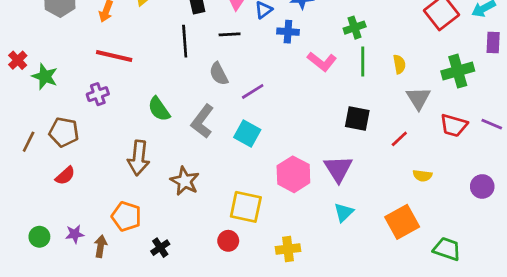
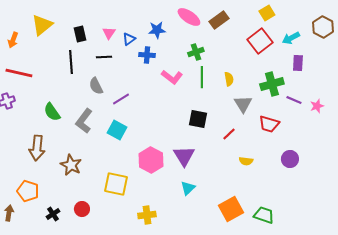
purple line: (492, 124) -> (294, 100), moved
purple circle: (482, 186) -> (290, 159), moved
orange square: (402, 222) -> (231, 209), moved
red circle: (228, 241) -> (82, 209), moved

